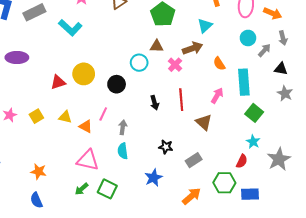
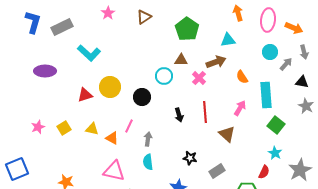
cyan triangle: (205, 26) -> (228, 40), turned 35
cyan L-shape: (70, 28) -> (89, 53), moved

